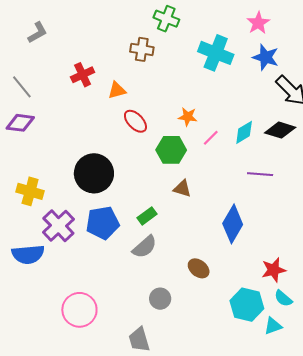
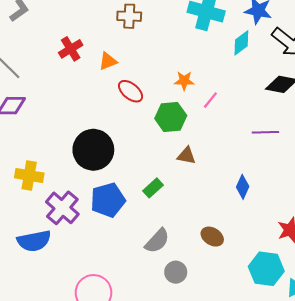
cyan diamond: (244, 132) -> (241, 43), moved
blue diamond: (233, 224) -> (243, 187), size x0.6
gray semicircle: (145, 247) -> (157, 241), moved

